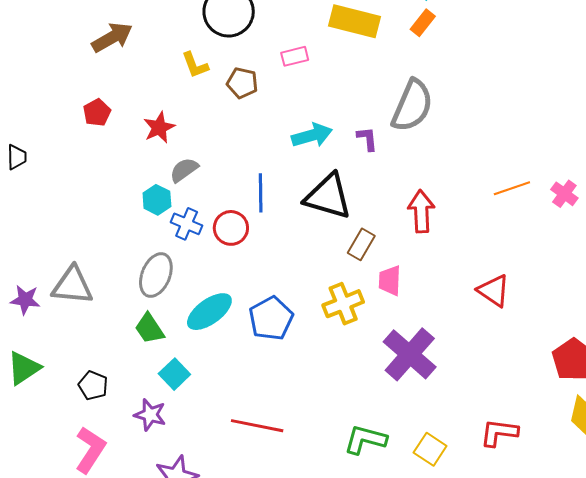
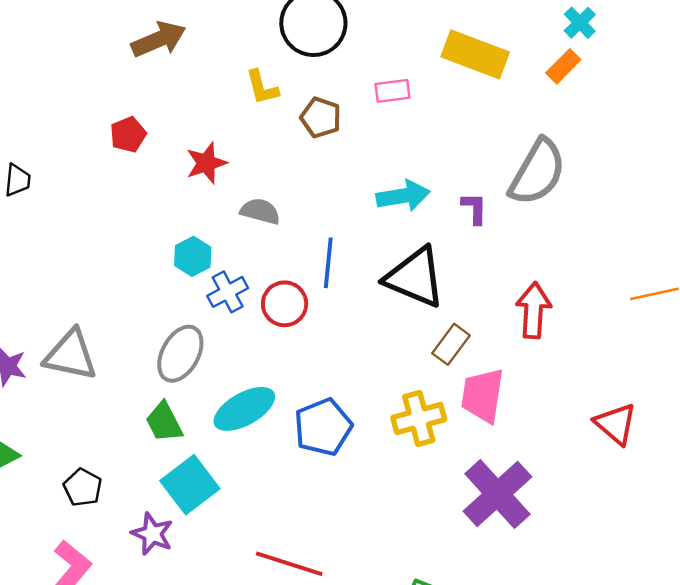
gray semicircle: (184, 170) -> (260, 211), moved, turned 44
blue cross: (187, 224) -> (228, 292), turned 32
pink trapezoid: (390, 281) -> (483, 395), size x1.4
cyan square: (174, 374) -> (190, 485), size x1.4

